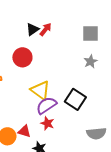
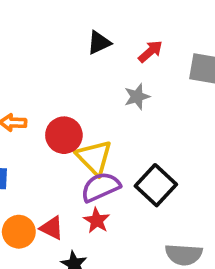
red arrow: (46, 29) -> (150, 51), moved
red circle: (22, 57) -> (64, 135), moved
gray star: (90, 61) -> (137, 97), moved

